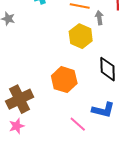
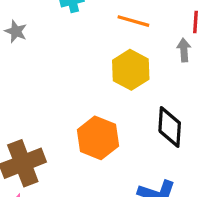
gray arrow: (99, 18) -> (184, 50), moved

